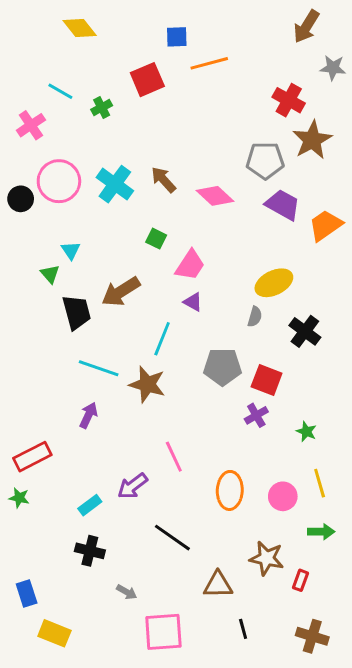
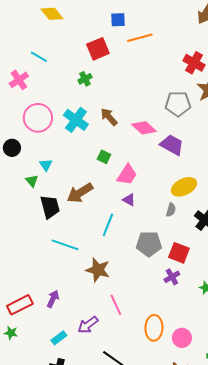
green cross: (102, 108) -> (85, 79), moved
black circle: (21, 199) -> (12, 148), moved
purple trapezoid: (283, 205) -> (172, 145), moved
brown star: (147, 384) -> (98, 270), moved
purple arrow: (88, 415) -> (53, 299), moved
pink circle: (283, 496) -> (182, 338), moved

